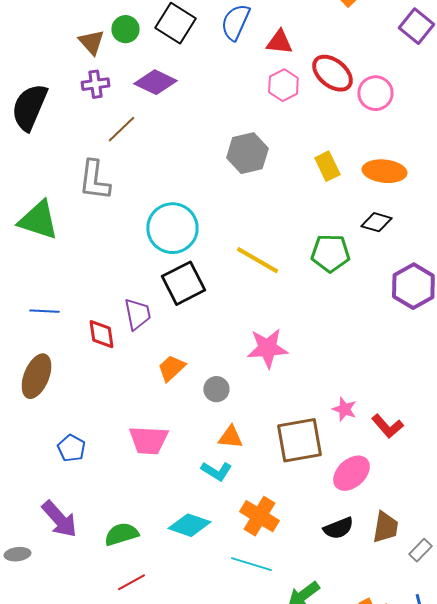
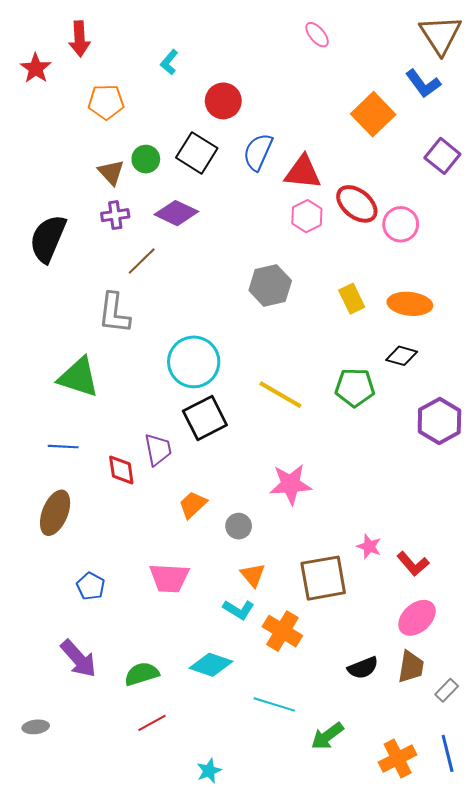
red triangle: (279, 42) -> (303, 172), size x1.4
green triangle: (38, 220) -> (78, 377), moved
orange triangle: (230, 437) -> (253, 575), turned 44
pink ellipse: (351, 473) -> (417, 618), moved
orange cross: (259, 516) -> (282, 631), moved
gray ellipse: (17, 554) -> (36, 727), moved

